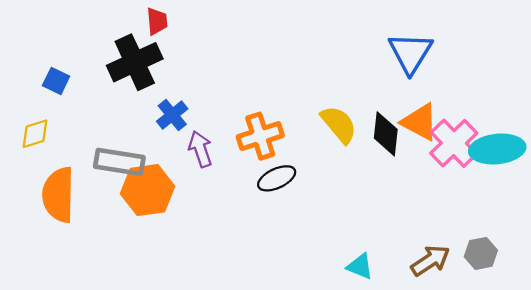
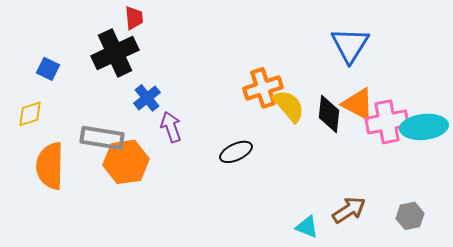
orange cross: (260, 136) -> (263, 88), moved
pink cross: (454, 143) -> (387, 122), turned 33
brown arrow: (430, 260) -> (349, 210), moved

